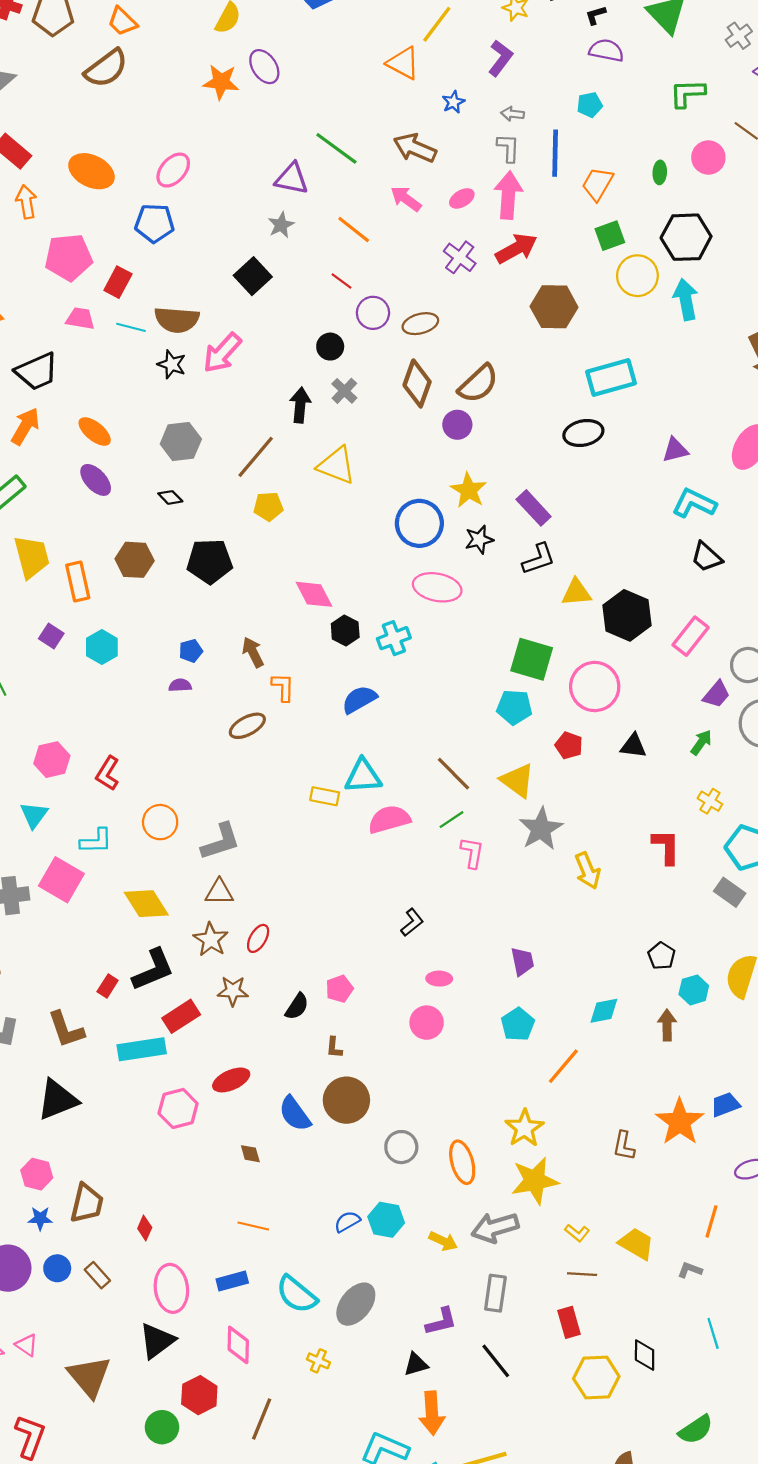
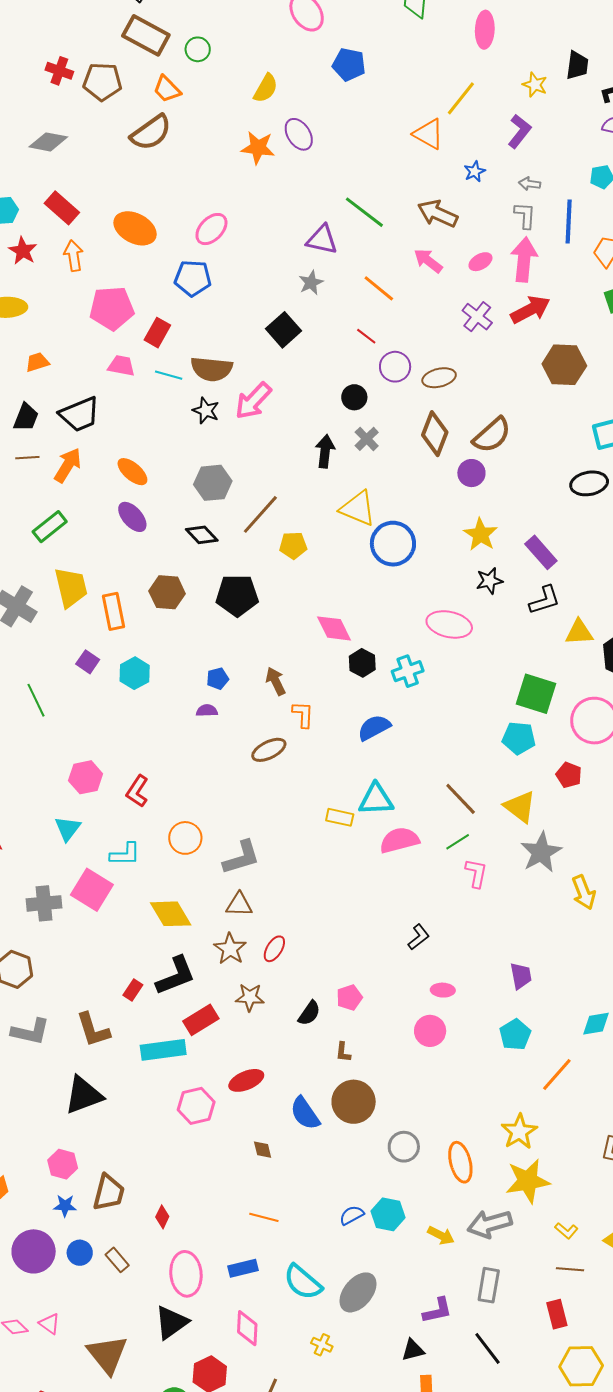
brown line: (256, 457) -> (260, 514), moved
black diamond: (170, 497) -> (202, 535), size x1.4
blue circle: (419, 523) -> (393, 544), moved

